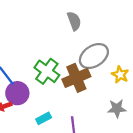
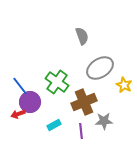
brown cross: (76, 78) -> (84, 102), moved
gray star: (117, 109) -> (104, 121), moved

